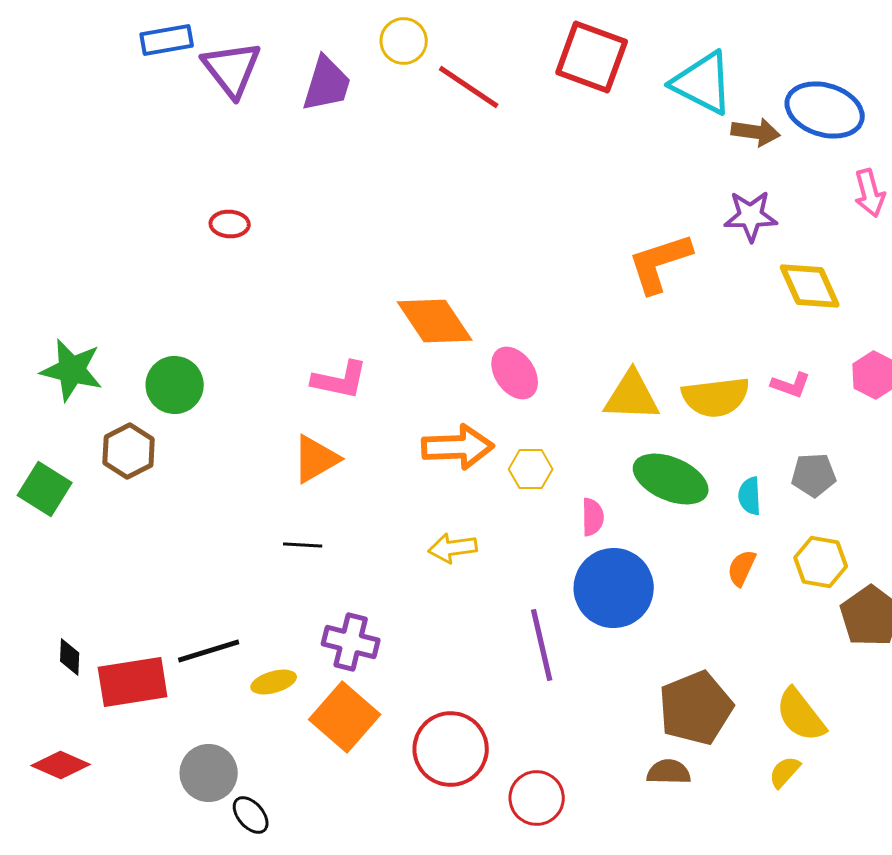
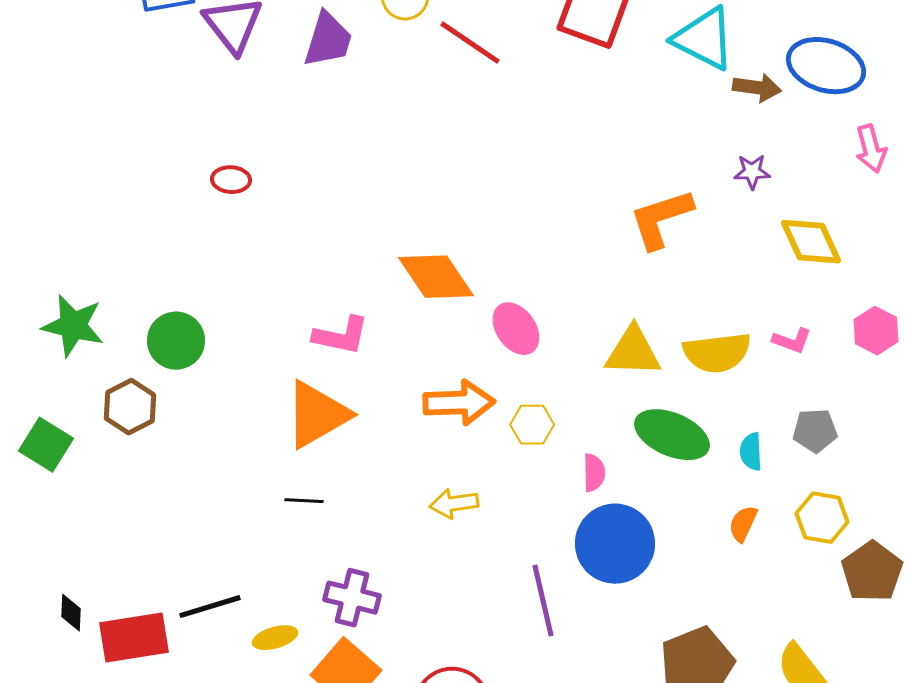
purple star: (751, 216) -> (752, 172), size x0.7
orange triangle: (316, 459) -> (317, 415), size x1.4

